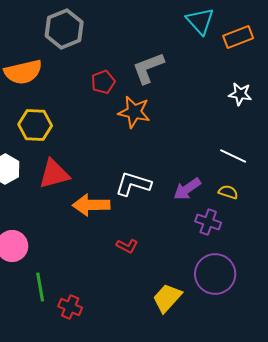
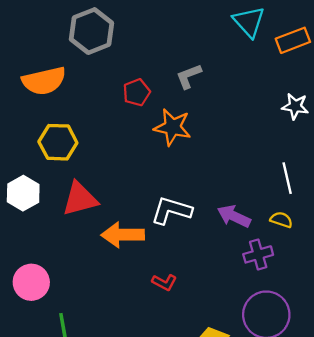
gray L-shape: (148, 68) -> (189, 76), size x0.7
white line: (233, 156) -> (287, 178), turned 52
purple arrow: (187, 189) -> (234, 216), turned 60
purple cross: (208, 222) -> (258, 254), turned -35

